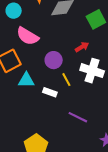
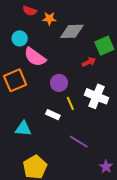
cyan circle: (14, 11) -> (20, 38), moved
red arrow: (82, 47) -> (89, 62), moved
cyan triangle: (26, 80) -> (23, 129), moved

